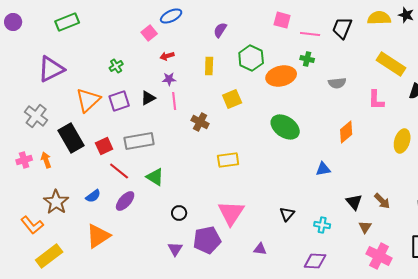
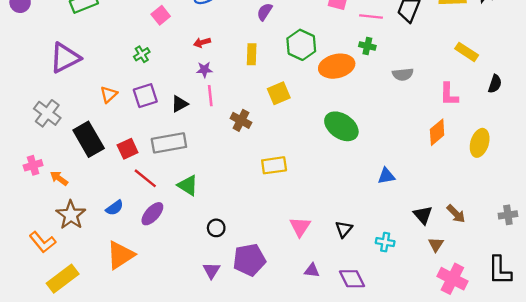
pink square: (149, 33) -> (161, 15), moved
yellow rectangle: (391, 64) -> (467, 52), size x0.7
black triangle: (148, 98) -> (180, 104), moved
orange triangle: (88, 100) -> (109, 94), size x0.6
orange diamond: (346, 132) -> (437, 132), moved
orange arrow: (46, 160) -> (59, 178), moved, turned -35
pink triangle: (231, 213) -> (300, 227), moved, size x0.7
purple diamond: (315, 261) -> (352, 279), moved, turned 60

